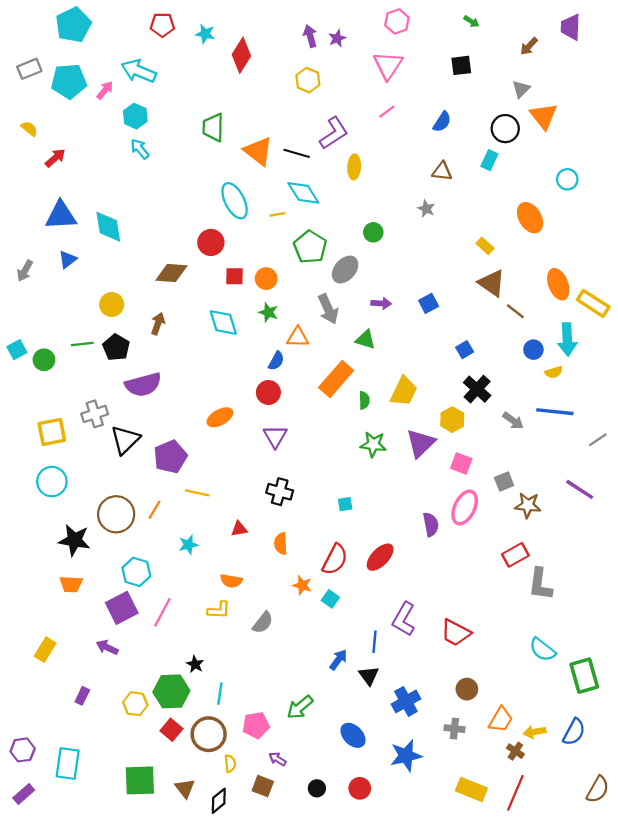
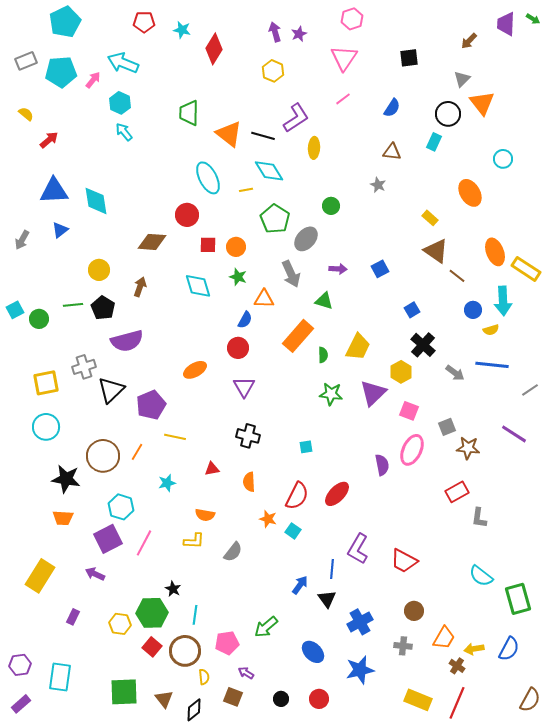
green arrow: (471, 21) -> (533, 19), moved
gray L-shape: (540, 584) -> (479, 518), size x0.7
yellow rectangle: (45, 650) -> (40, 576), size x1.5

